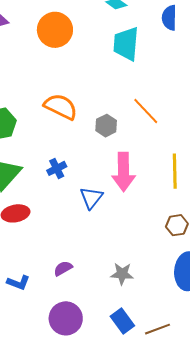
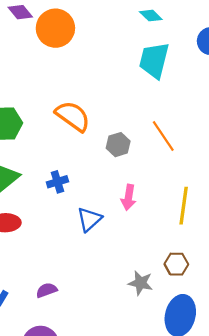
orange circle: (55, 30) -> (55, 28), moved
pink arrow: (123, 172) -> (129, 197), size x0.6
gray star: (122, 274) -> (141, 283), moved

